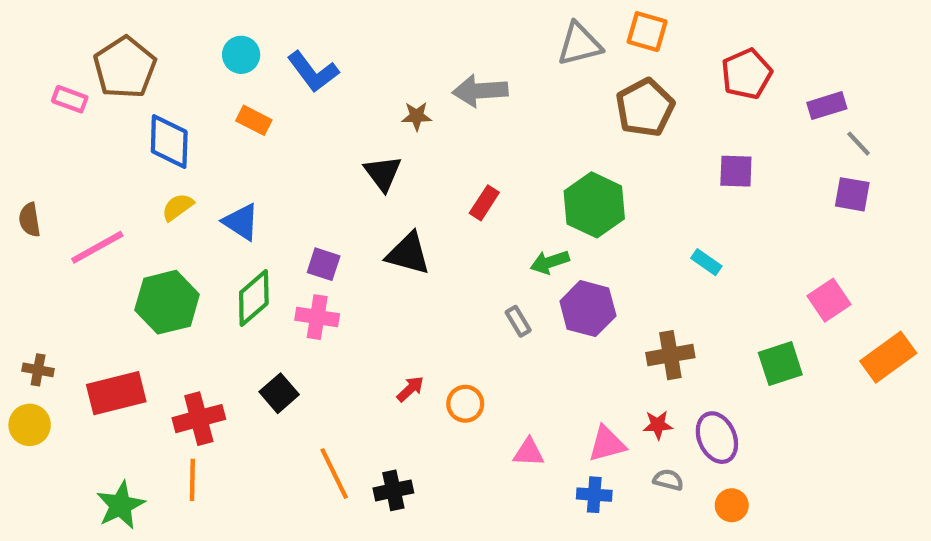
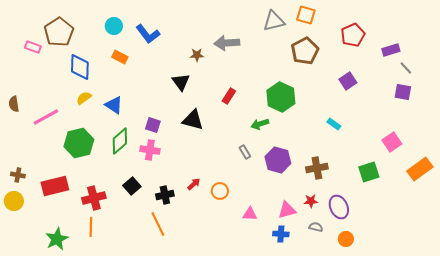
purple square: (736, 171) -> (348, 81), turned -36
purple hexagon: (588, 309) -> (278, 160), moved
black cross: (393, 490) -> (165, 195), moved

